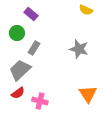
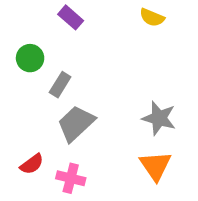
purple rectangle: (31, 14) -> (71, 17), moved
gray star: (79, 49) -> (159, 118), moved
gray trapezoid: (20, 70) -> (76, 123), moved

